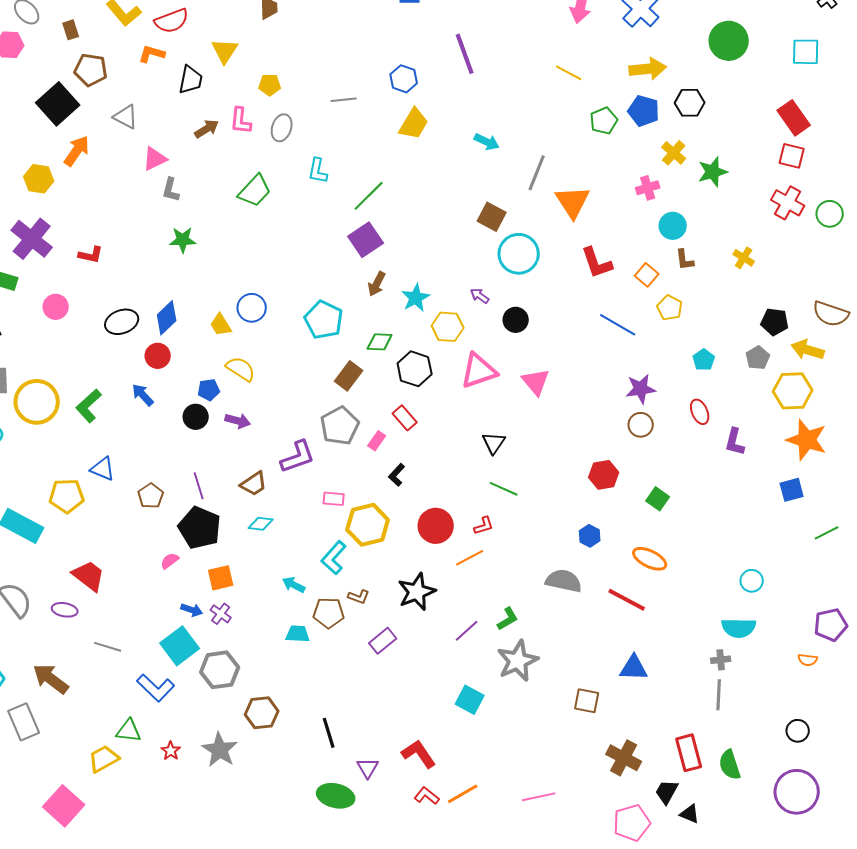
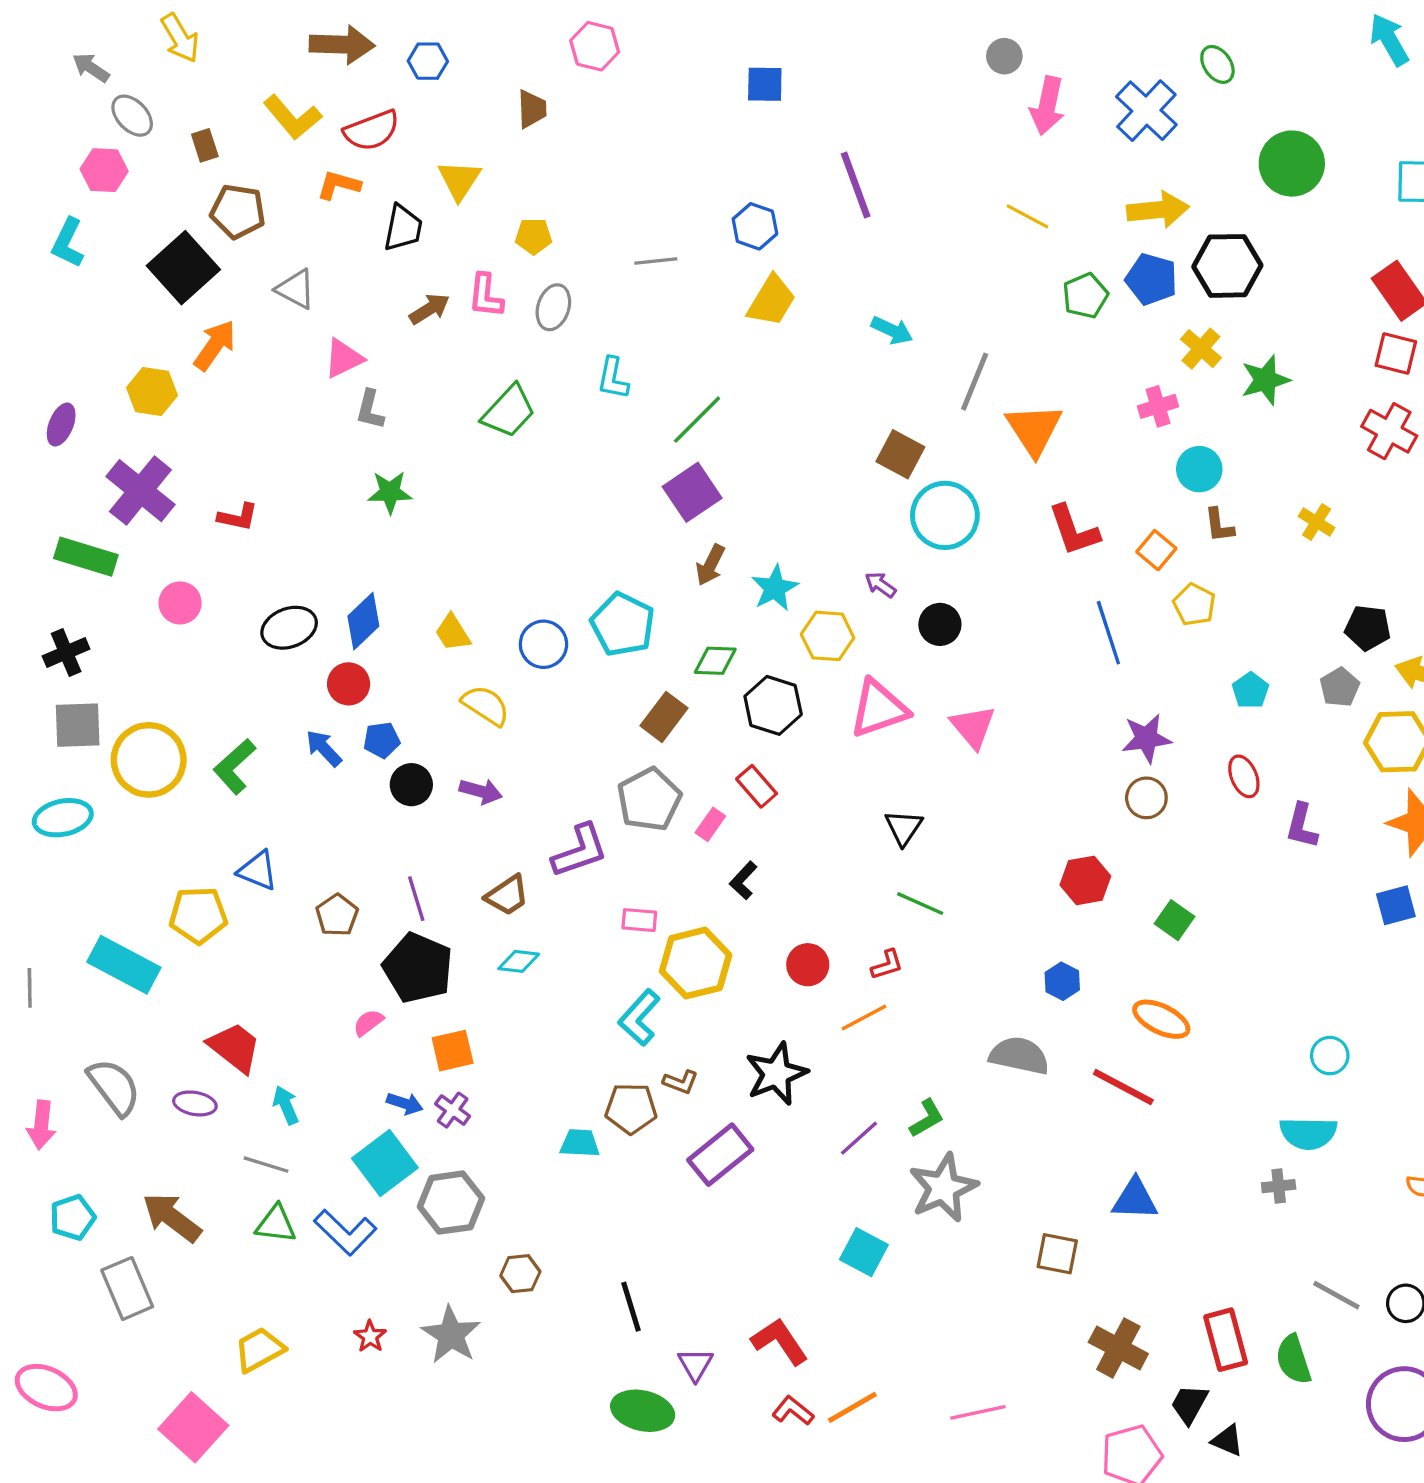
black hexagon: (690, 103) -> (1227, 266), size x1.4
blue circle: (252, 308) -> (543, 644), moved
blue line: (618, 325) -> (1108, 633), turned 42
blue pentagon: (209, 390) -> (382, 740), moved
red circle: (436, 526) -> (808, 965), size x0.7
cyan arrow: (294, 585) -> (286, 1105), moved, turned 40
purple rectangle: (383, 641) -> (720, 1155), size x1.4
gray line: (719, 695) -> (1336, 1295), moved, turned -64
brown hexagon: (262, 713) -> (520, 1274), size x0.7
green triangle: (129, 731) -> (276, 1224), moved

